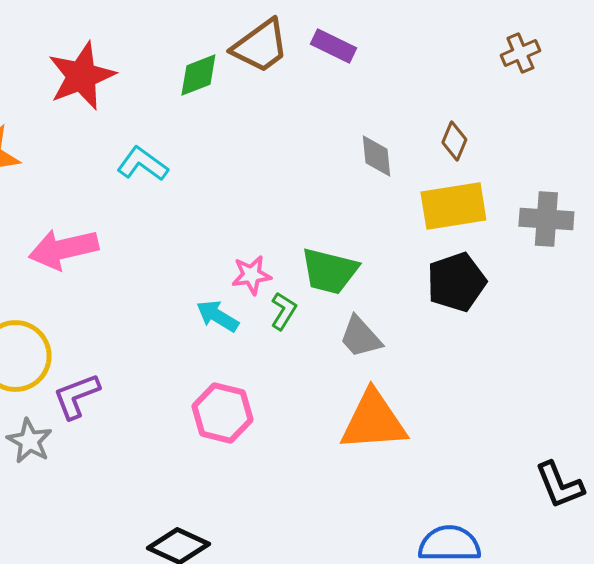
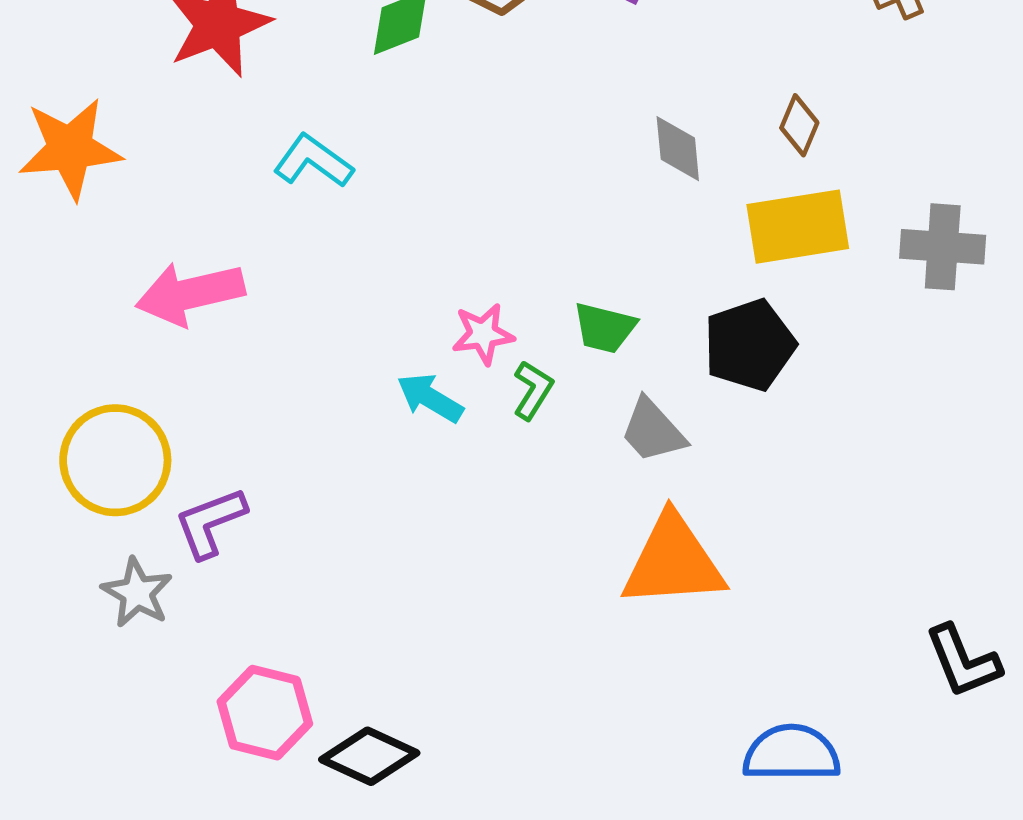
green trapezoid: (329, 271) -> (605, 328), size x0.7
black pentagon: (456, 282) -> (749, 345), moved
pink hexagon: (222, 413) -> (265, 713), moved

